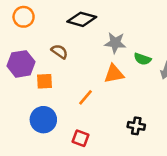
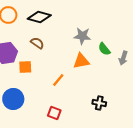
black diamond: (82, 19) -> (39, 17), moved
green semicircle: (142, 59) -> (104, 49), turned 32
blue circle: (43, 120) -> (13, 99), moved

